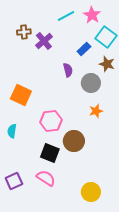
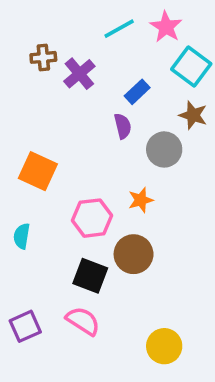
blue rectangle: (84, 49) -> (137, 92), moved
orange star: (96, 111) -> (141, 200), moved

